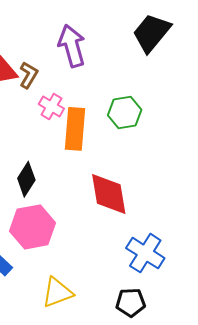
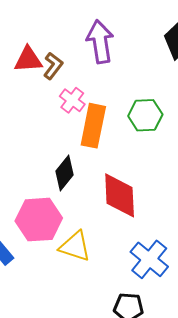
black diamond: (26, 179) -> (64, 173), moved
yellow triangle: (57, 292) -> (75, 246), moved, turned 32

